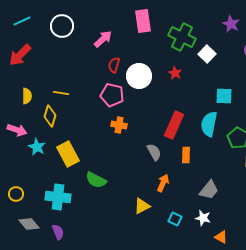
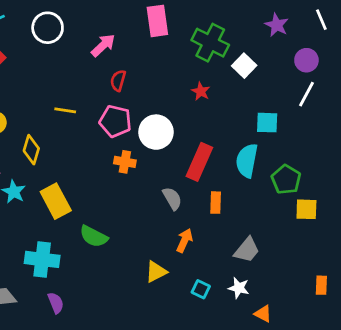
white circle: (139, 76) -> (156, 132), moved
yellow line: (61, 93) -> (65, 110), moved
purple semicircle: (58, 232) -> (56, 303), moved

